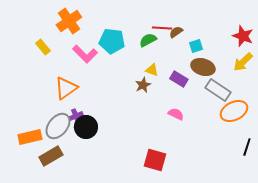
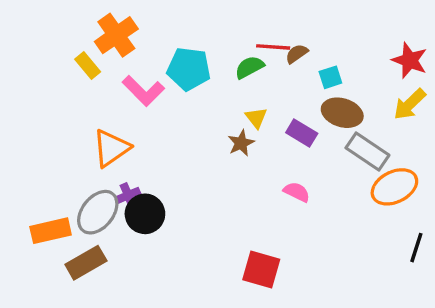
yellow rectangle: (43, 47) -> (88, 66), moved
yellow triangle: (152, 70) -> (256, 118), turned 32

